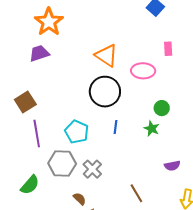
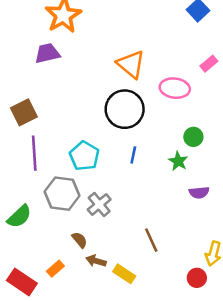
pink rectangle: (168, 49) -> (209, 64), turned 48
purple semicircle: (172, 166) -> (199, 193), moved

